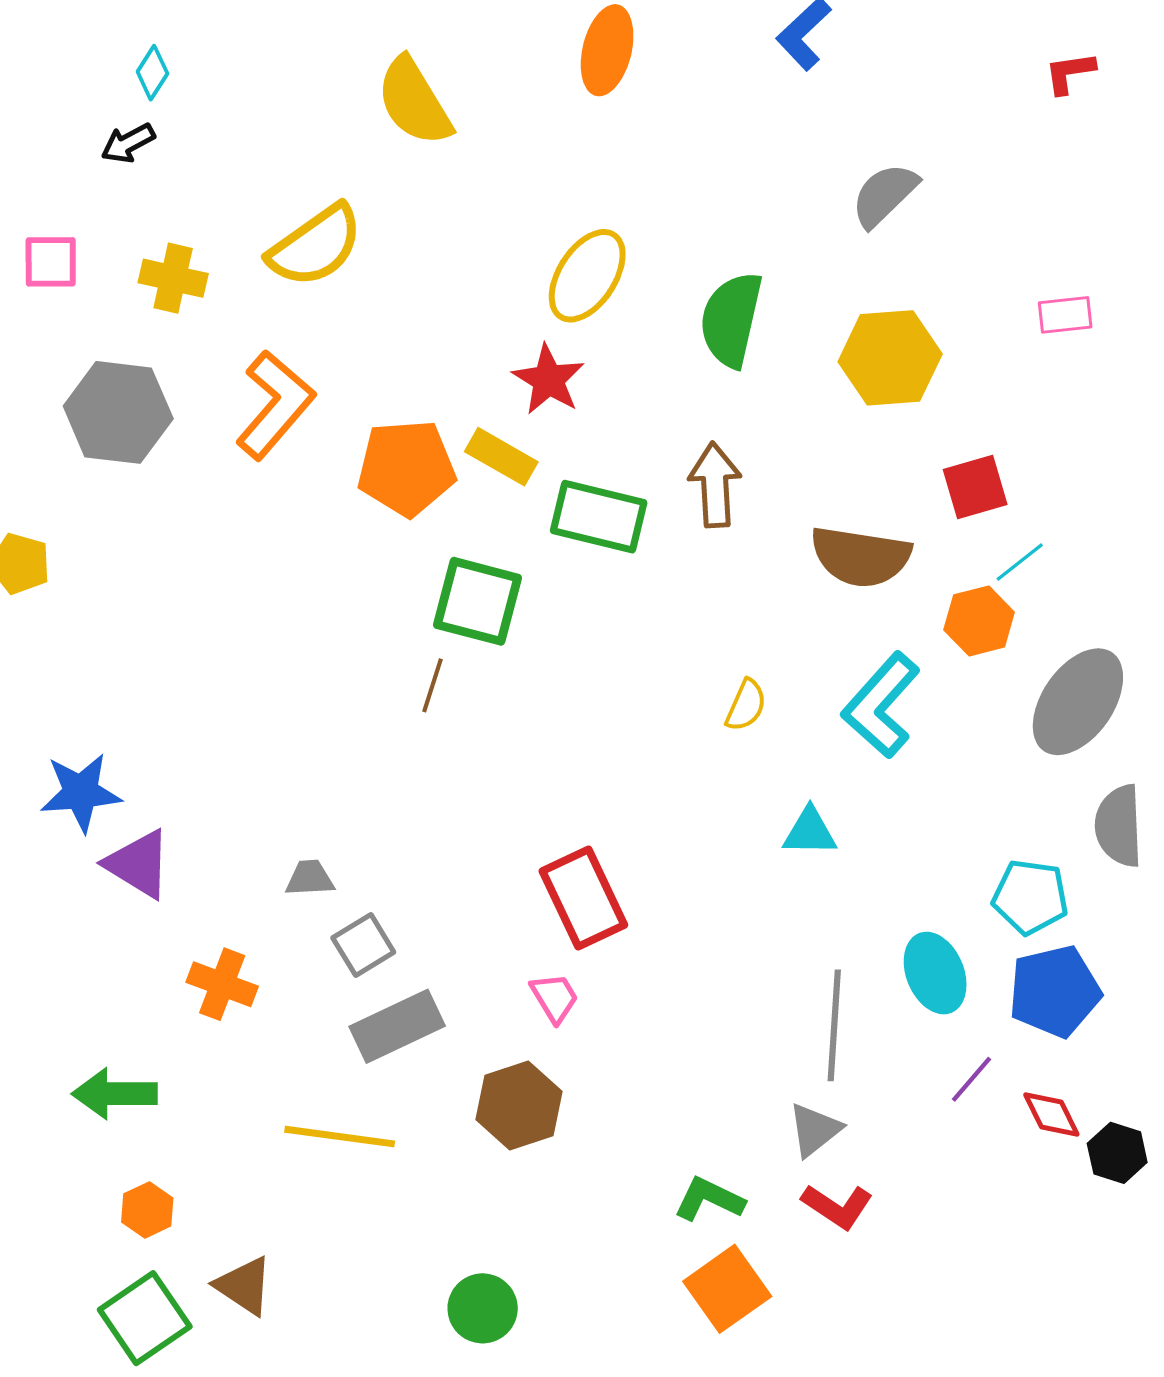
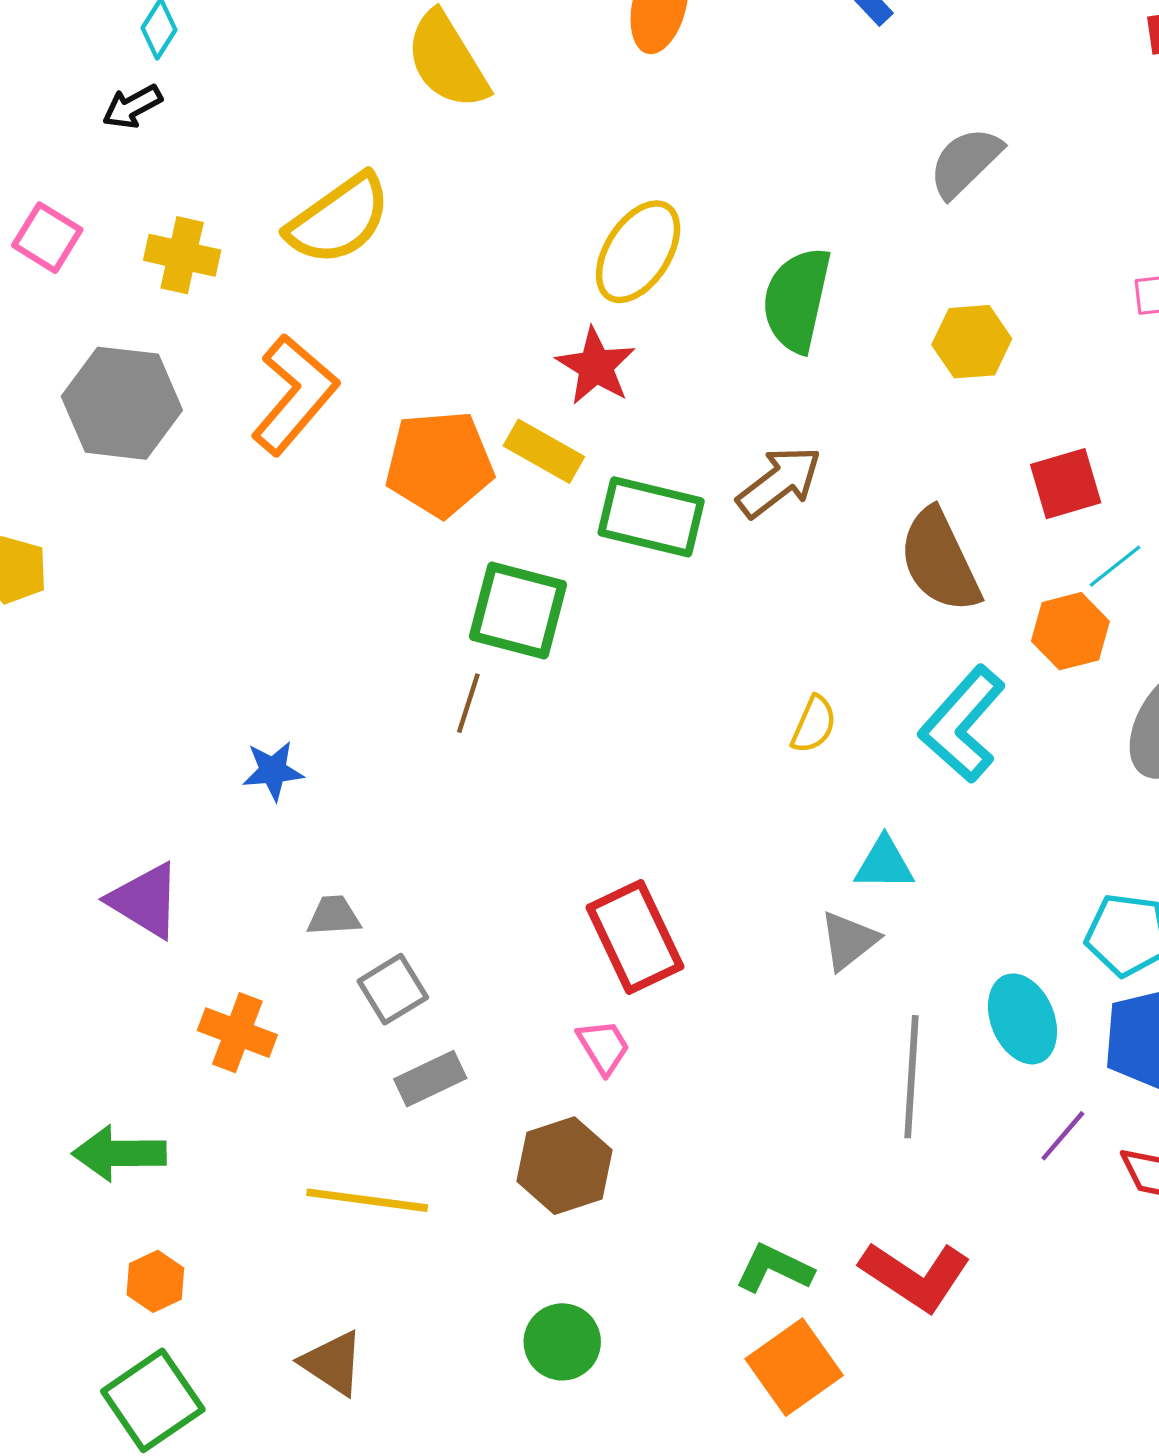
pink square: (51, 262) -> (47, 238), turned 32
yellow hexagon: (890, 358) -> (972, 342), size x0.7
brown arrow: (715, 485) -> (779, 482), turned 56
brown semicircle: (861, 557) -> (940, 561), turned 56
blue star: (81, 792) -> (273, 771), moved, size x0.7
gray rectangle: (397, 1026) -> (430, 1079), size x0.7
gray triangle: (815, 1130) -> (849, 941), moved
red L-shape: (837, 1206) -> (915, 1276), size x1.4
brown triangle: (244, 1286) -> (333, 1363), moved
green circle: (483, 1308) -> (562, 1342), moved

